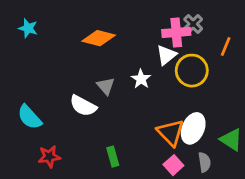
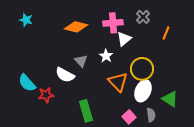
pink cross: (176, 32) -> (113, 23), moved
yellow circle: (192, 71) -> (142, 69), moved
orange triangle: (171, 133) -> (118, 82), moved
red star: (49, 157) -> (46, 95), moved
green rectangle: (113, 157) -> (86, 111), size x1.5

